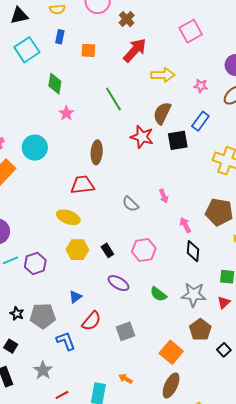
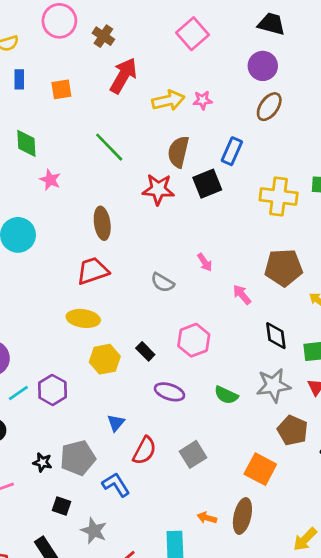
pink star: (201, 86) -> (203, 100), moved
black diamond: (193, 251) -> (276, 336), moved
black square: (11, 346) -> (61, 506), moved
brown ellipse: (171, 385) -> (242, 516), moved

